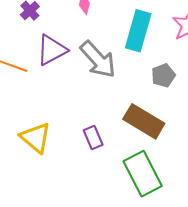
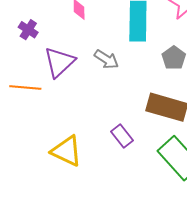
gray arrow: (98, 59) -> (106, 59), size x0.6

